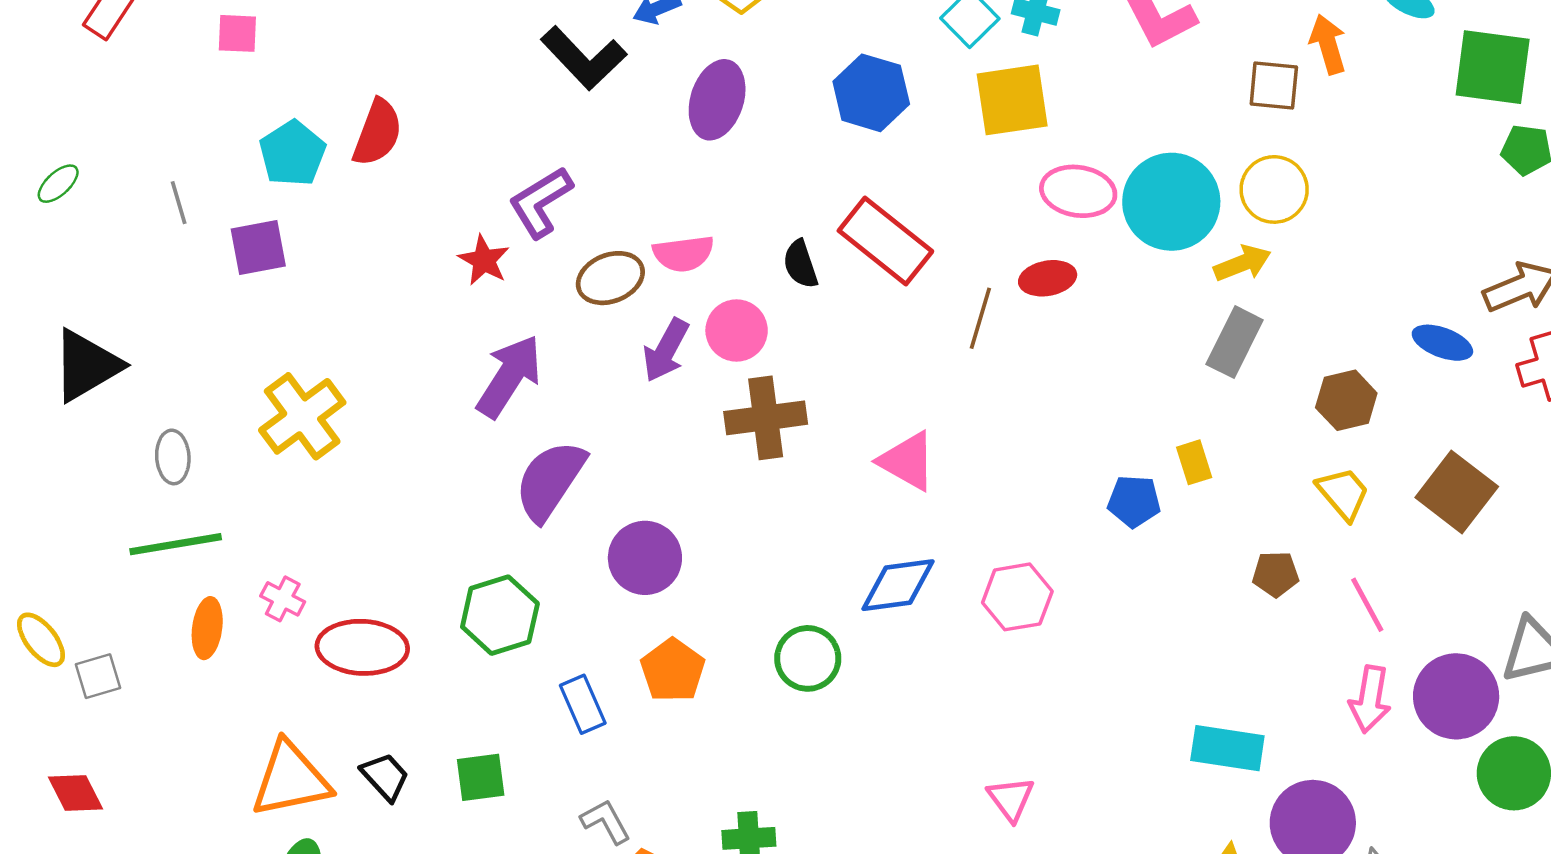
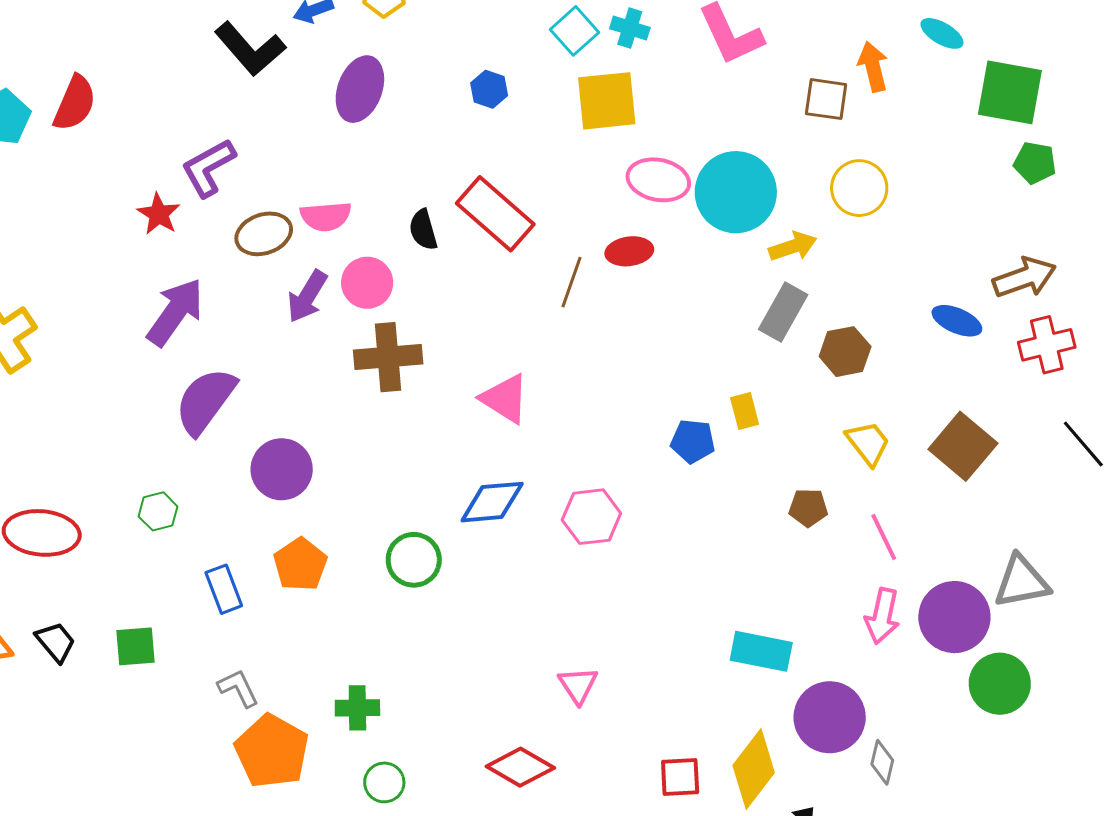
blue hexagon: (871, 93) -> (489, 89), size x0.6
yellow circle: (1274, 189) -> (859, 188), moved
brown hexagon: (1346, 400) -> (845, 352), moved
green hexagon: (500, 615) -> (158, 511), size x0.6

